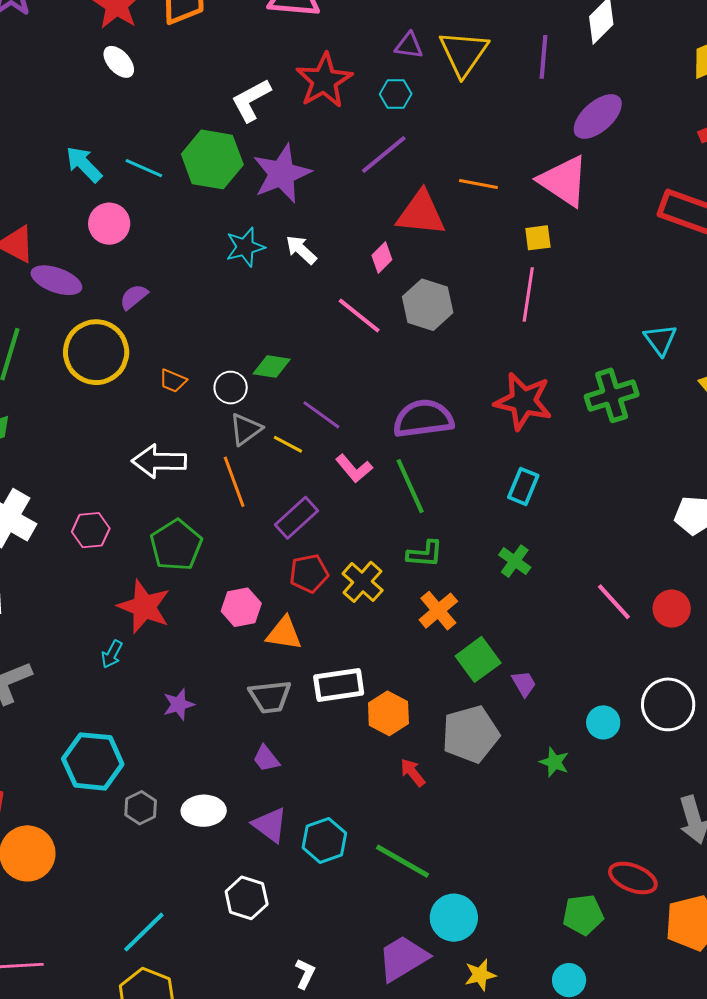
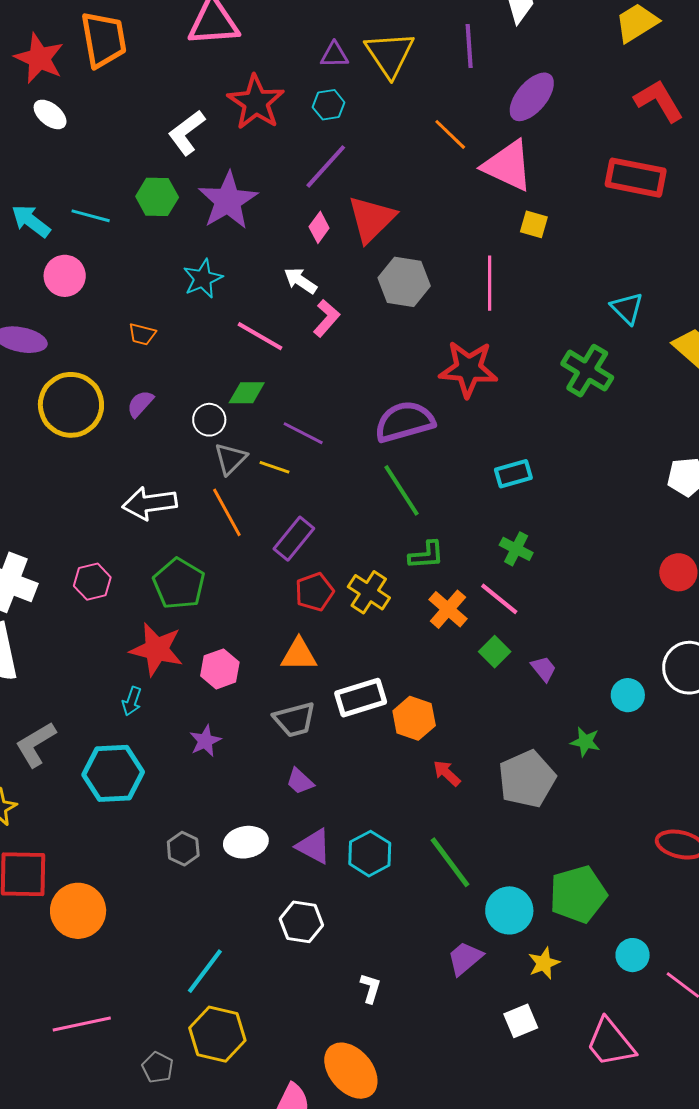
green hexagon: (212, 159) -> (157, 197), size x0.7
orange line: (478, 184) -> (450, 134), moved, turned 42
red triangle: (421, 213) -> (371, 219), turned -42
yellow square: (538, 238) -> (534, 224), moved, turned 32
white arrow: (301, 250) -> (300, 281), moved
pink diamond: (382, 257) -> (319, 227), moved
purple semicircle: (134, 297) -> (140, 404), moved
gray hexagon: (428, 305) -> (404, 282), moved
pink line: (359, 315) -> (260, 336), moved
orange trapezoid: (173, 381) -> (142, 334), moved
green cross: (612, 395) -> (587, 371), turned -33
red star: (523, 401) -> (468, 369), moved
pink L-shape: (354, 468) -> (326, 318), moved, turned -90
cyan rectangle: (523, 486) -> (513, 474), turned 60
pink line: (614, 602) -> (499, 599), moved
pink hexagon: (241, 607) -> (220, 669), moved
green square: (478, 659) -> (495, 652), size x0.7
gray pentagon: (471, 734) -> (527, 779), moved
cyan hexagon: (93, 761) -> (113, 773), moved
green line: (402, 861) -> (450, 862), turned 32
green pentagon: (583, 915) -> (578, 894), moved, size x1.4
purple trapezoid: (403, 958) -> (465, 958), size x0.7

